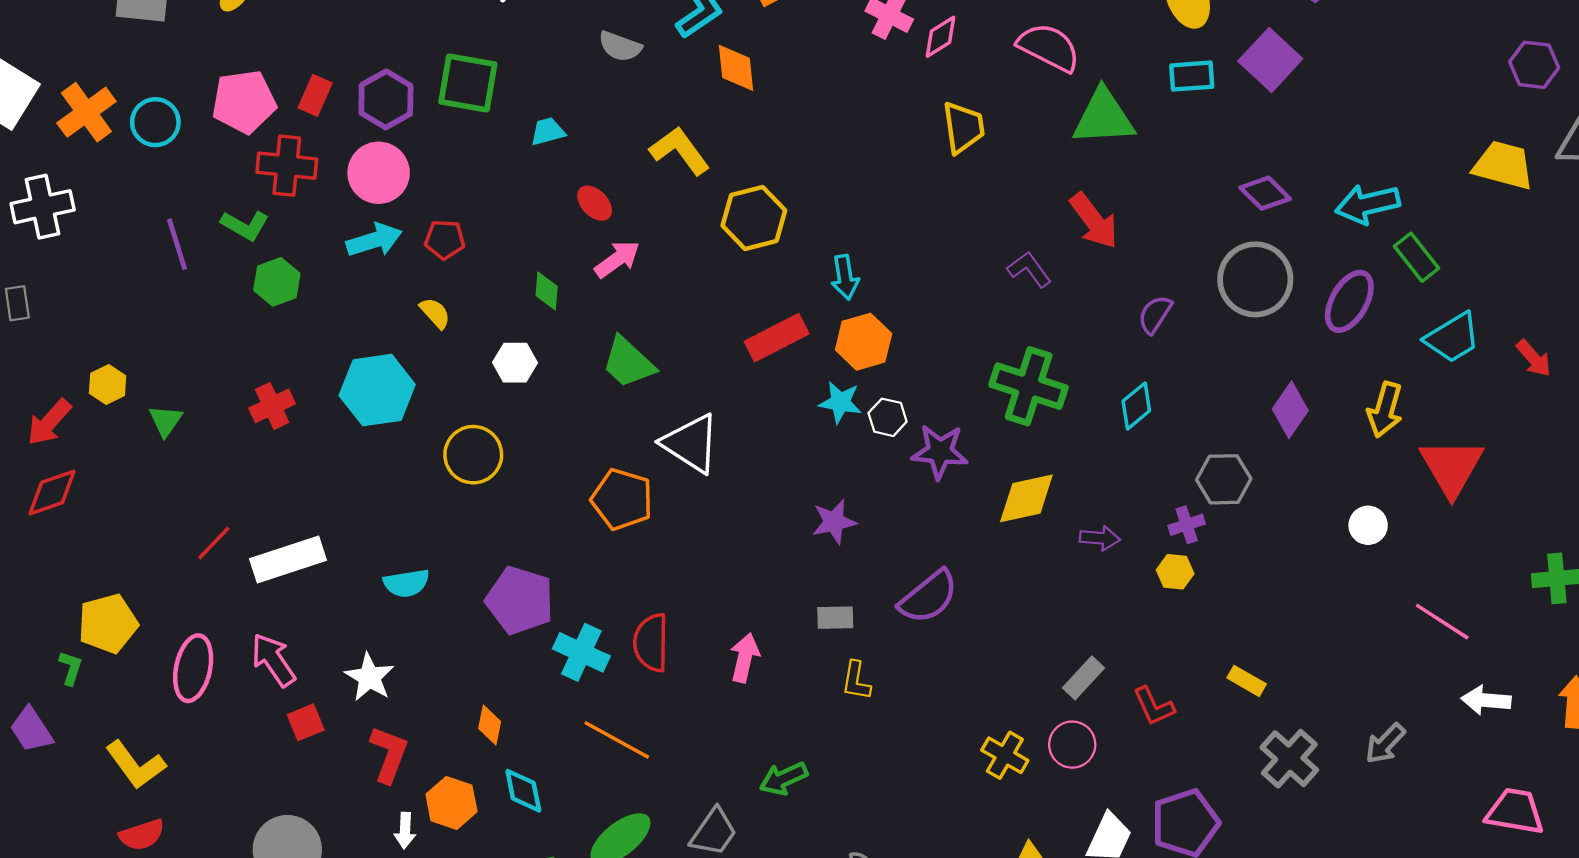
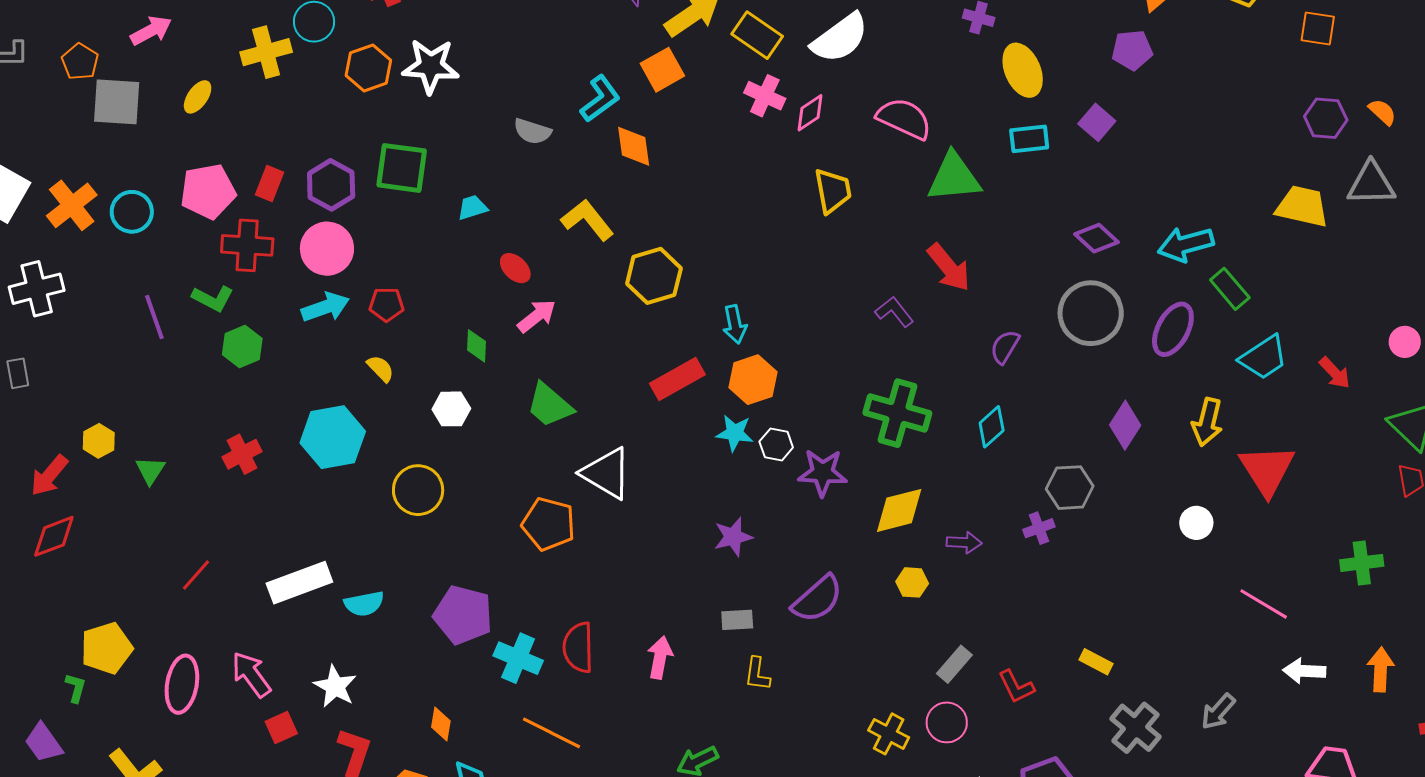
purple square: (1270, 60) -> (1097, 122), size x0.7
white rectangle: (288, 560) -> (299, 583), moved
yellow hexagon: (1175, 572) -> (912, 582), moved

